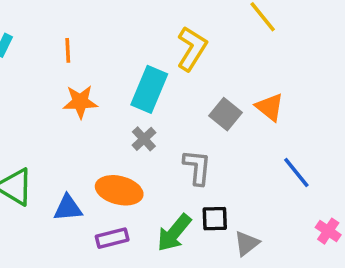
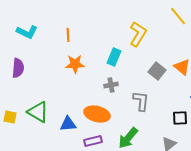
cyan rectangle: (149, 89) -> (114, 57), size x0.7
gray cross: (144, 139) -> (111, 85), turned 32
black square: (215, 219) -> (180, 118), moved

